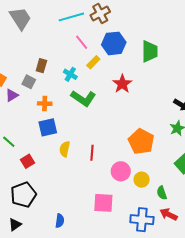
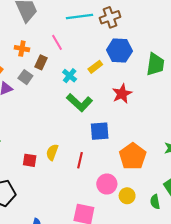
pink line: (82, 42) -> (57, 42), moved
orange cross: (45, 104) -> (22, 49), moved
blue square: (48, 127) -> (100, 131), moved
red square: (28, 161) -> (30, 160), moved, turned 32
green semicircle: (162, 193) -> (155, 202), moved

